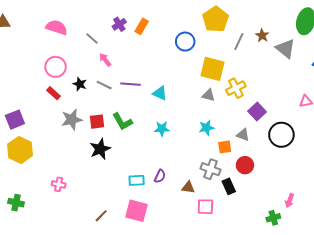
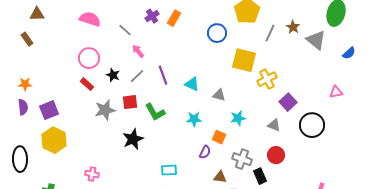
purple line: (130, 84) -> (163, 75), turned 66
gray line: (104, 85) -> (137, 76), turned -70
gray triangle: (208, 95) -> (219, 95), moved
red square: (97, 122) -> (130, 102), moved
orange square: (225, 147) -> (219, 137), moved, turned 32
purple semicircle: (160, 176) -> (205, 152), moved

